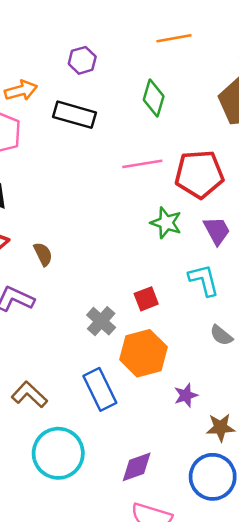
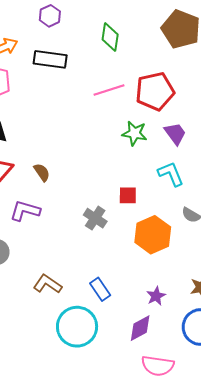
red square: (146, 299) -> (128, 195), turned 30
orange hexagon: (143, 353) -> (153, 235), moved
blue rectangle: (100, 389) -> (100, 289), moved, size x0.7
purple star: (186, 395) -> (156, 296), moved

